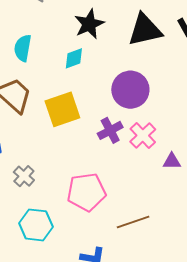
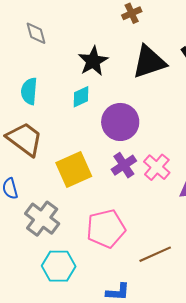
purple circle: (130, 90) -> (120, 122), moved
yellow square: (62, 109) -> (74, 170), moved
gray cross: (24, 176) -> (42, 219), size x1.6

